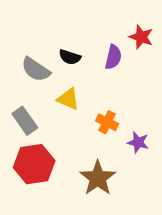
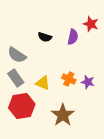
gray semicircle: (36, 69) -> (17, 55), moved
yellow triangle: (68, 99) -> (43, 83), moved
purple star: (138, 142) -> (88, 82), moved

